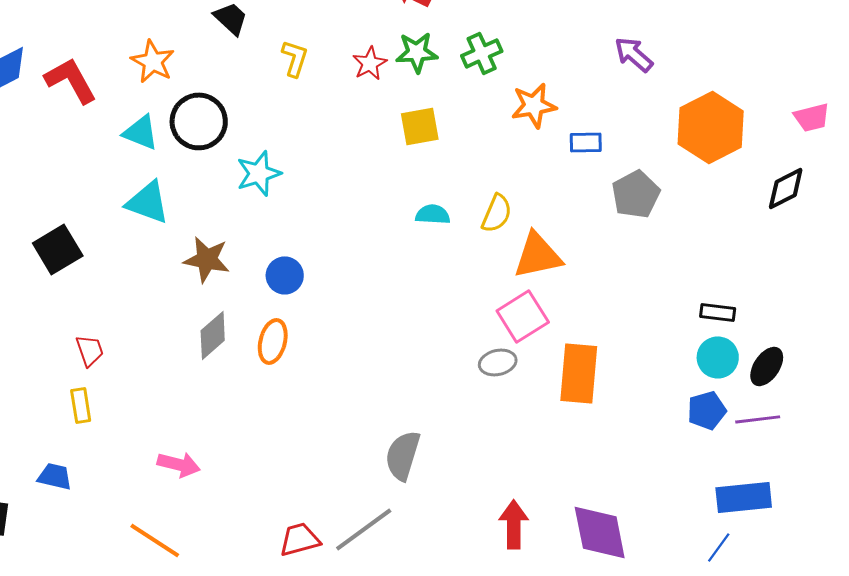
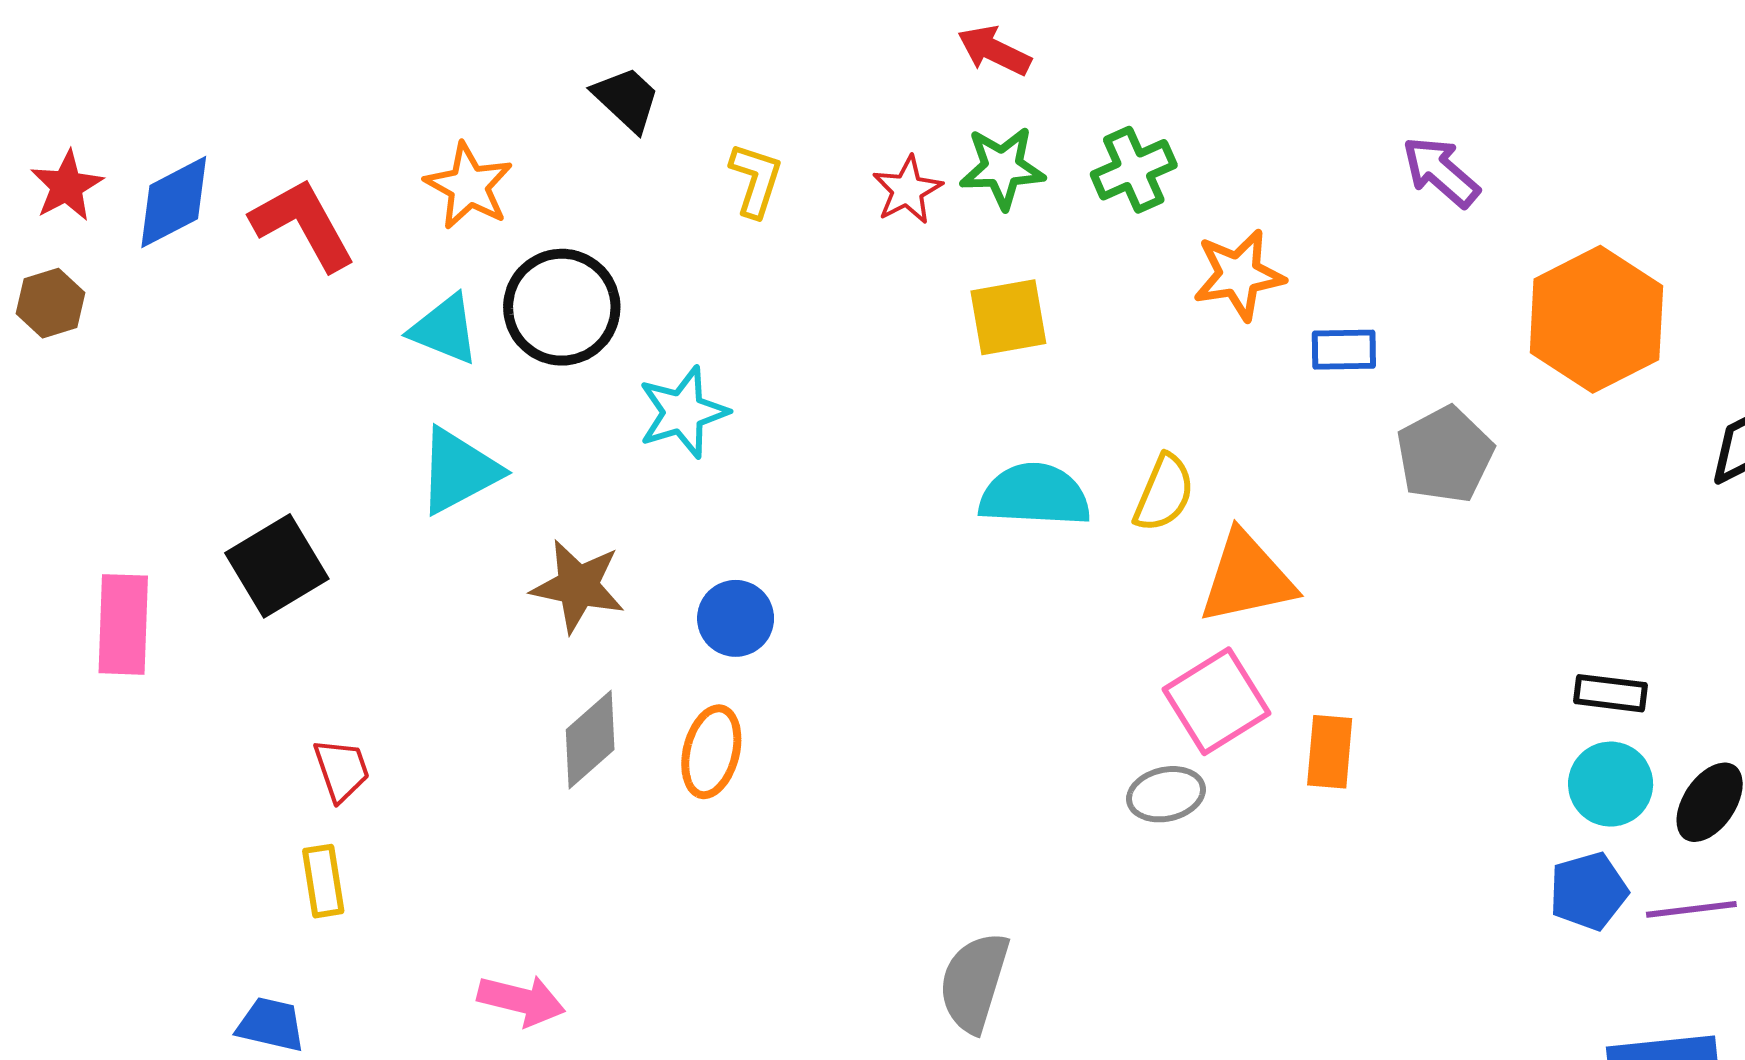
cyan triangle: (148, 202) -> (459, 471), turned -48
cyan semicircle: (433, 214) -> (1035, 495), size x1.6
orange rectangle: (579, 373) -> (1330, 752), moved, size x0.6

